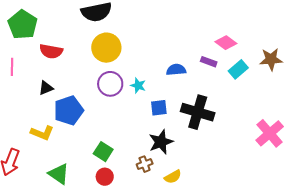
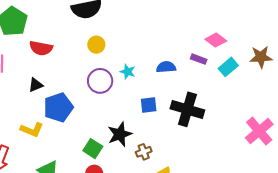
yellow circle: (106, 48) -> (96, 45), size x0.6
cyan star: (138, 86) -> (128, 72), moved
black star: (161, 142) -> (120, 134), moved
brown cross: (145, 164) -> (144, 152), moved

